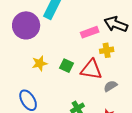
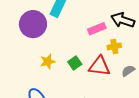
green square: (66, 66) -> (75, 63), turned 32
gray semicircle: (110, 86) -> (128, 71), moved

